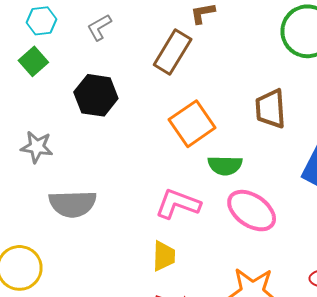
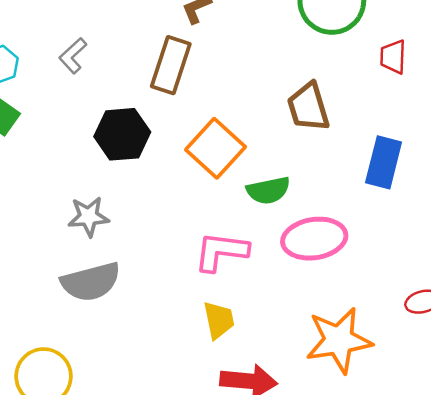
black hexagon: (96, 95) -> (122, 134), moved
gray star: (37, 147) -> (88, 217), moved
pink ellipse: (252, 211) -> (314, 239), turned -30

